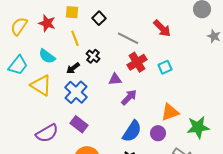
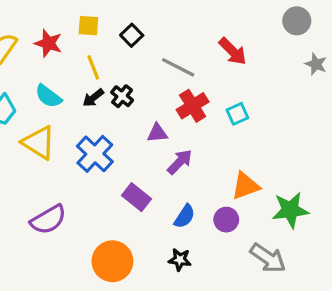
black arrow: (73, 68) -> (93, 98), moved
purple rectangle: (79, 124) -> (136, 197), moved
blue semicircle: (132, 131) -> (185, 216), size x0.7

